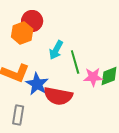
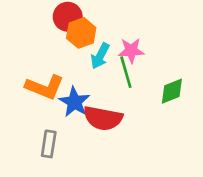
orange hexagon: (22, 33) -> (81, 33), moved
pink star: (93, 77) -> (131, 51), moved

